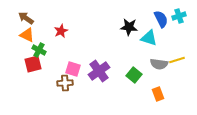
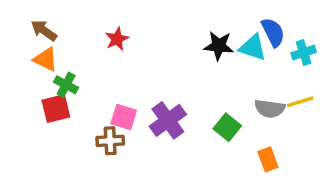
cyan cross: (179, 16) -> (304, 53), moved
red star: (61, 31) -> (117, 39), moved
cyan triangle: (149, 38) -> (253, 47), moved

